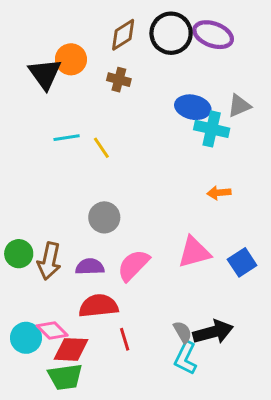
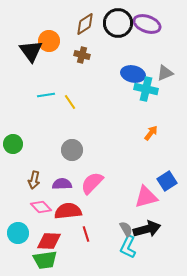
orange arrow: (219, 193) -> (151, 133), turned 133
pink triangle: (194, 252) -> (146, 197), moved
green circle: (19, 254) -> (13, 144), moved
brown arrow: (49, 261) -> (34, 180), size x0.7
pink diamond: (52, 331) -> (41, 207), moved

